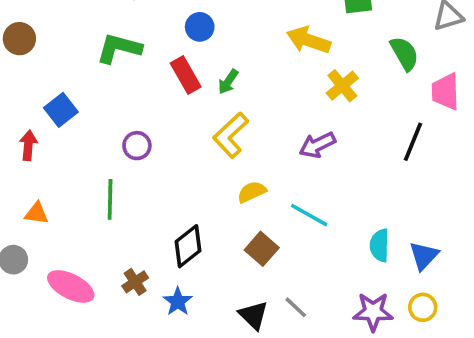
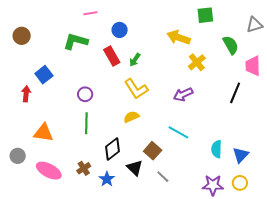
yellow L-shape: (231, 135) -> (136, 89), turned -80
yellow semicircle: (252, 192) -> (131, 117), moved
green line: (110, 199) -> (86, 123), moved
orange triangle: (37, 213) -> (43, 133), moved, size x1.5
gray line: (296, 307) -> (163, 177), moved
black triangle: (253, 315) -> (135, 168), moved

